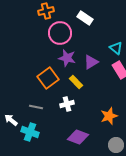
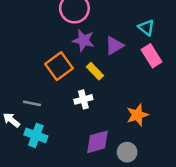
gray line: (36, 107) -> (32, 103), moved
purple diamond: (78, 137) -> (98, 142), turned -35
gray circle: (116, 145) -> (127, 152), moved

